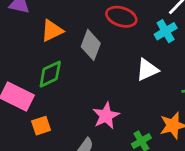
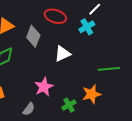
white triangle: (147, 70) -> (62, 54), moved

